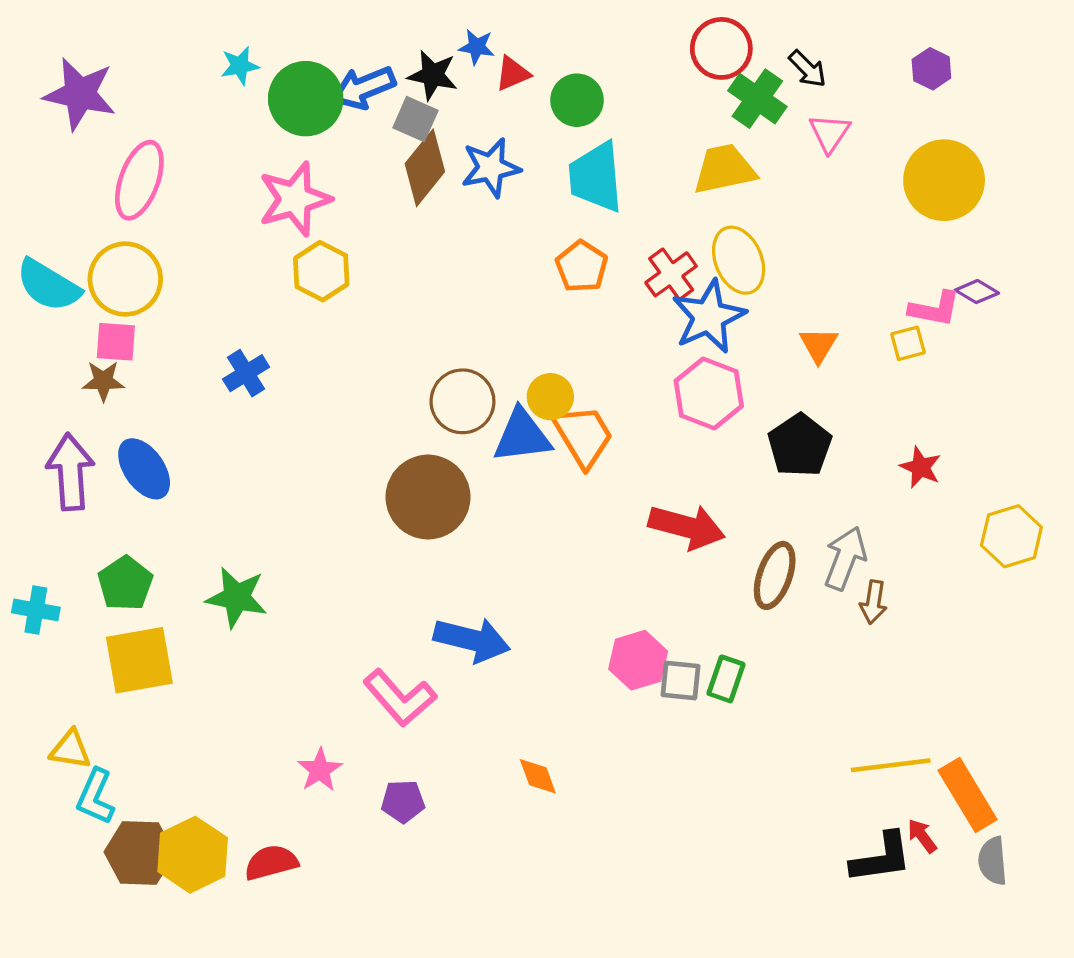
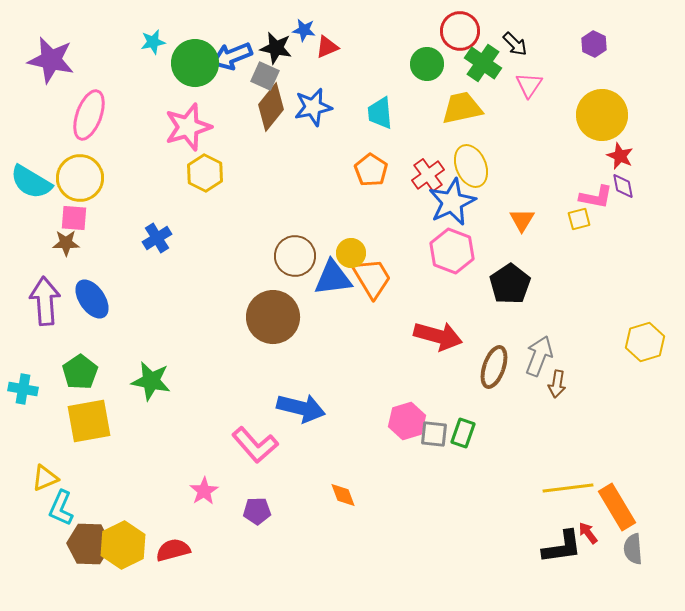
green circle: (577, 100) -> (427, 64), moved
cyan trapezoid: (596, 177) -> (380, 113), size x0.7
purple diamond: (977, 292) -> (623, 186), turned 48
red star: (920, 467) -> (620, 156), moved
yellow triangle: (70, 750) -> (45, 478), turned -32

